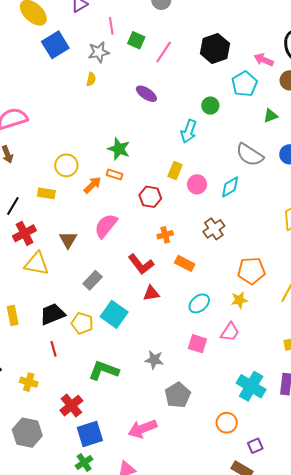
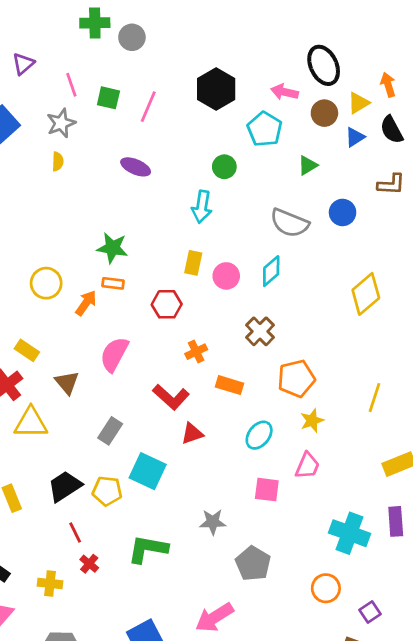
yellow rectangle: (46, 193) -> (27, 350), moved, turned 36
orange pentagon: (251, 271) -> (296, 378), moved
red cross: (71, 406) -> (89, 564), moved, size x0.6

